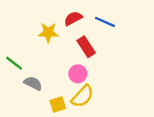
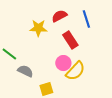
blue line: (105, 22) -> (86, 19), turned 48
yellow semicircle: (83, 96) -> (75, 71), moved

